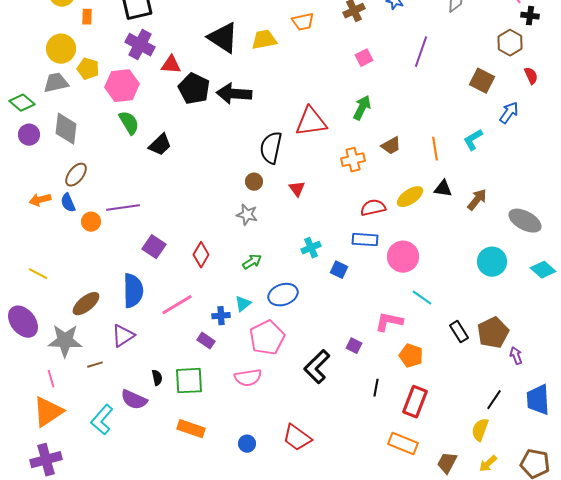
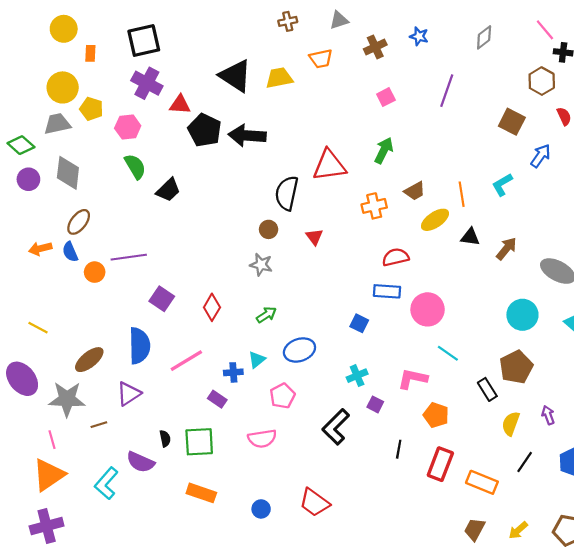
pink hexagon: (122, 86) -> (128, 127), size x0.7
yellow ellipse: (410, 197) -> (435, 220), moved
cyan cross: (311, 248) -> (357, 376), moved
brown pentagon: (493, 333) -> (516, 367), moved
pink pentagon: (267, 338) -> (282, 396), size x0.7
yellow semicircle: (480, 430) -> (511, 424), moved
orange rectangle: (403, 444) -> (482, 482), moved

